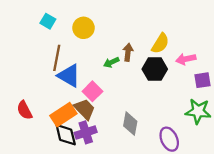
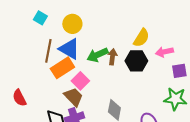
brown arrow: (128, 52) -> (112, 57), moved
green arrow: (111, 62) -> (97, 55), size x1.5
blue triangle: (69, 76) -> (69, 49), moved
orange rectangle: (63, 115) -> (62, 68), moved

